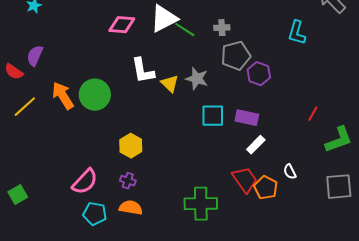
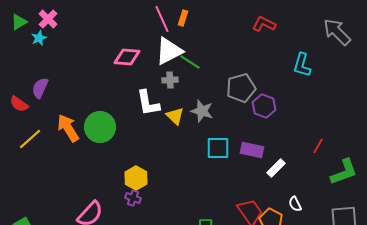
gray cross: (222, 28) -> (170, 80), moved
white rectangle: (256, 145) -> (276, 168), moved
purple cross: (128, 181) -> (133, 198), moved

